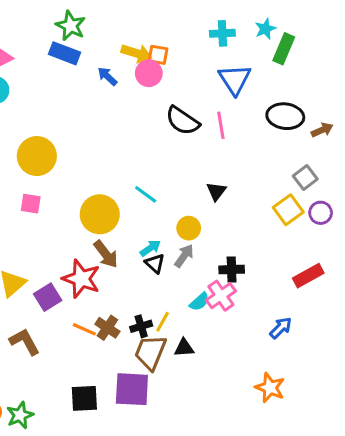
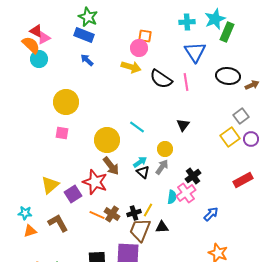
cyan star: (265, 29) -> (215, 19), size x1.5
yellow arrow: (137, 53) -> (131, 67), moved
blue arrow: (107, 76) -> (87, 60), moved
black cross: (232, 270) -> (193, 176), turned -35
cyan semicircle: (199, 302) -> (172, 197), turned -40
blue arrow: (281, 328) -> (211, 214), moved

